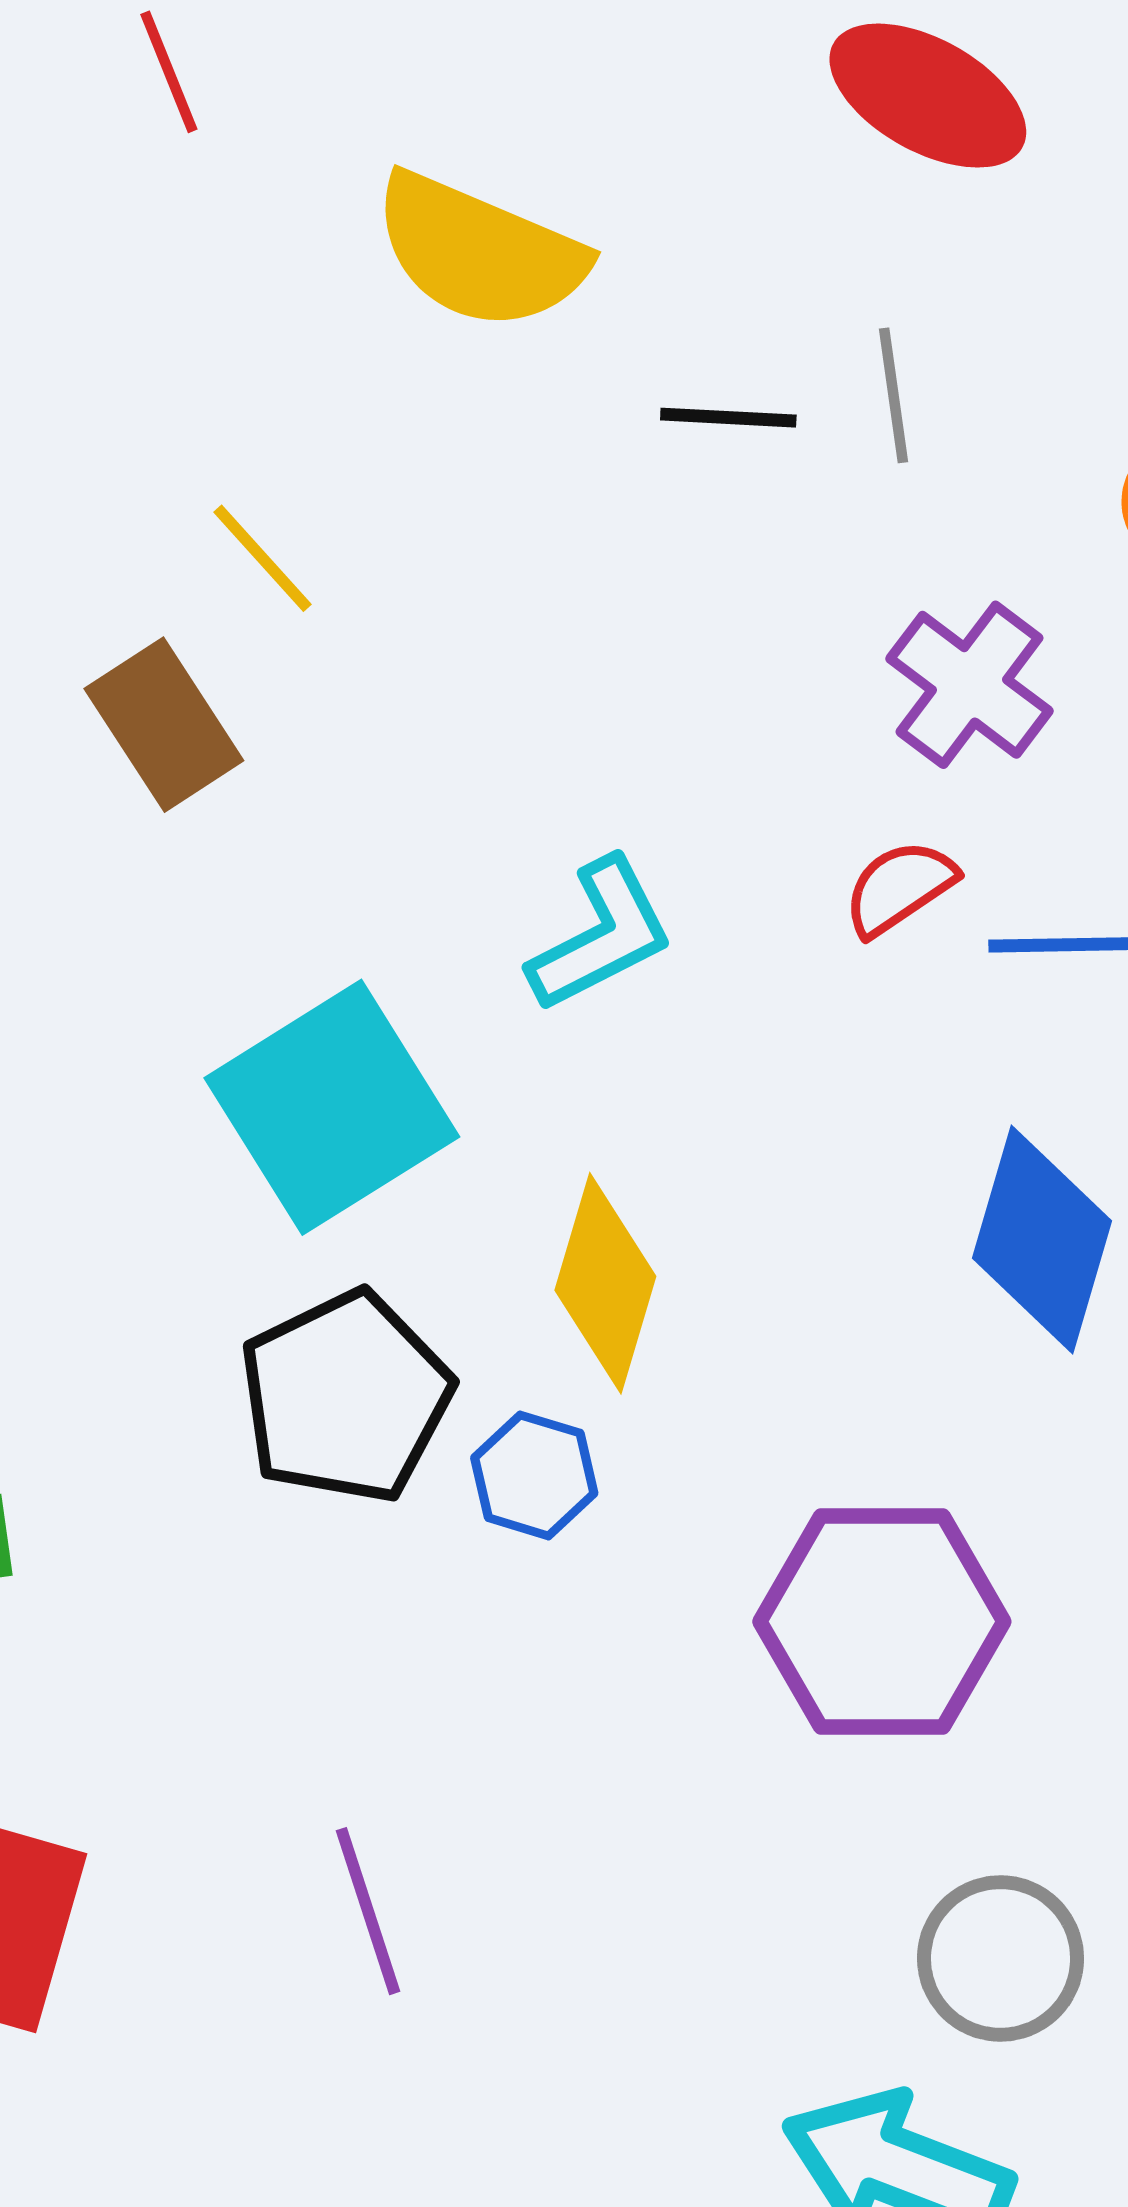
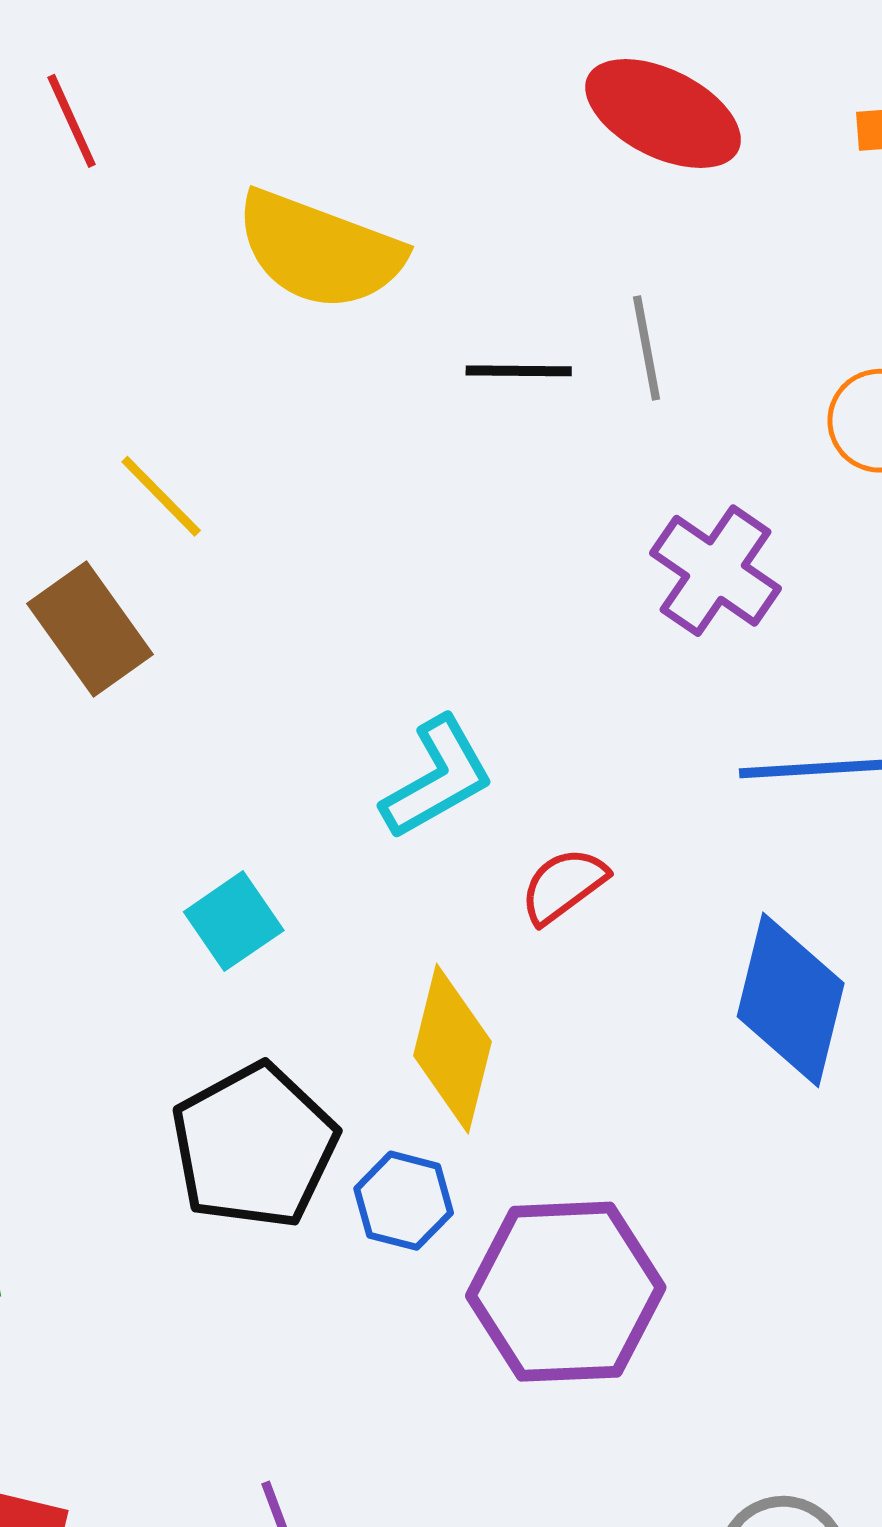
red semicircle: (900, 888) -> (564, 886), moved
cyan square: (332, 1107) -> (234, 921), size x0.5
purple hexagon: (882, 1622) -> (566, 1292), moved

